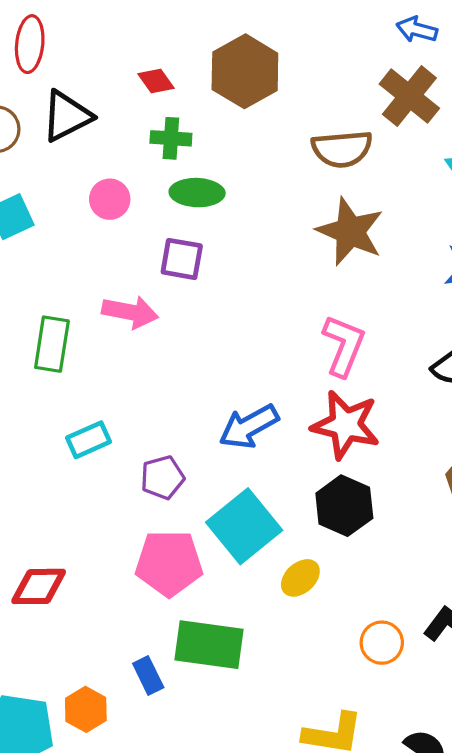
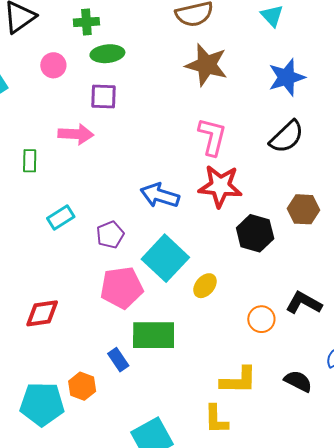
green rectangle: (52, 344) -> (30, 161), size x0.7
blue arrow: (249, 426) -> (160, 195), turned 54
black hexagon: (344, 506) -> (255, 233), moved

